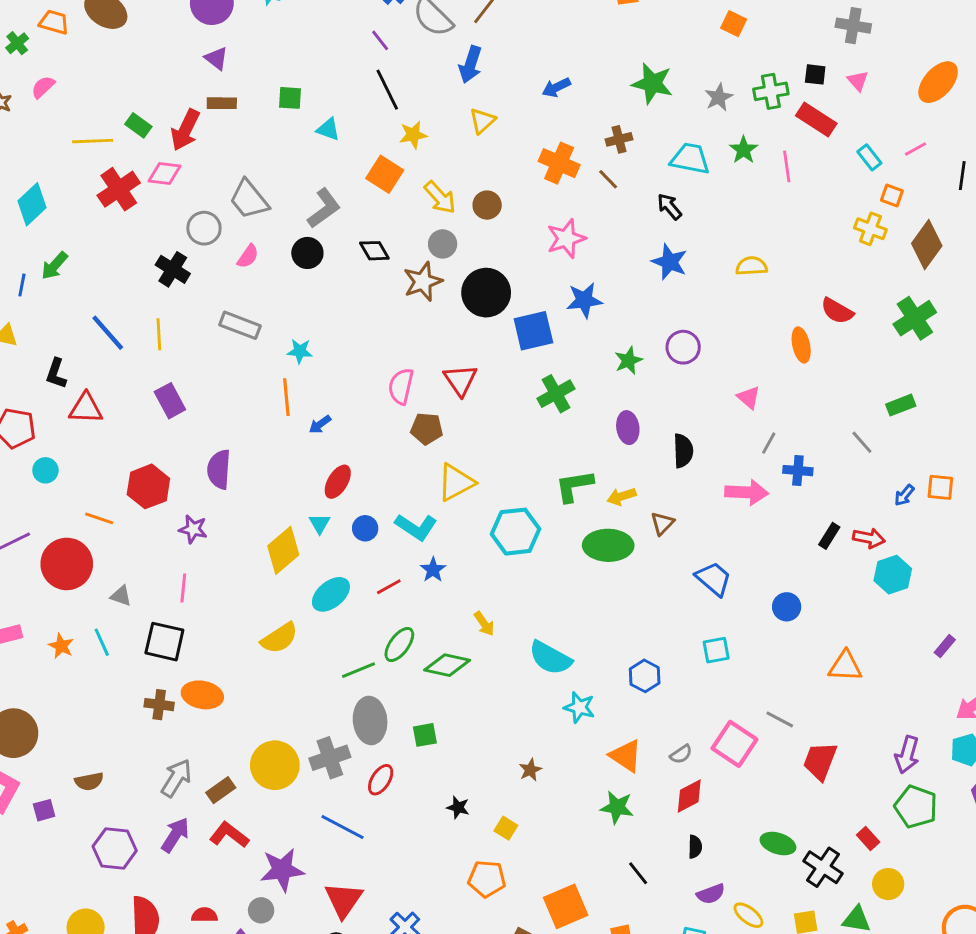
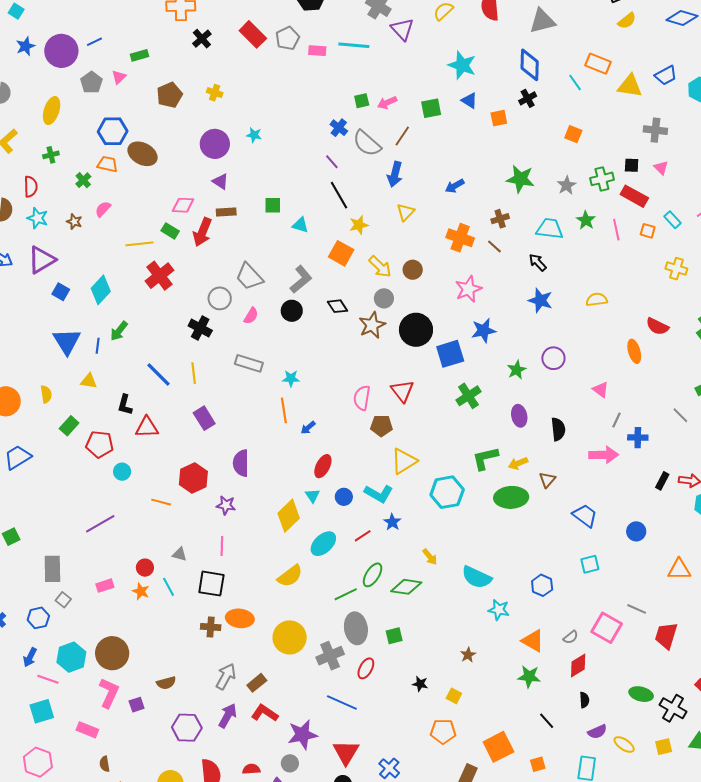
pink diamond: (164, 173) -> (183, 205), moved
orange square: (892, 196) -> (648, 231), moved
red circle: (67, 564) -> (145, 568), moved, size x0.5
yellow circle: (275, 765) -> (290, 637), moved

